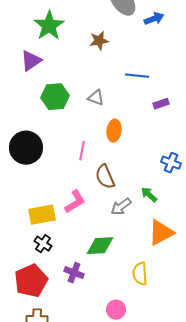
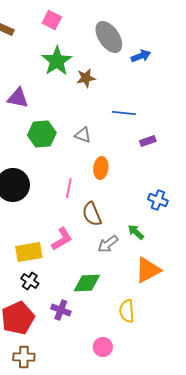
green star: (49, 26) -> (57, 61), moved
purple triangle: (31, 61) -> (18, 98), turned 45

